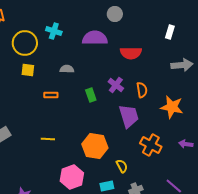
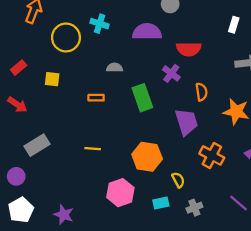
yellow square: (28, 70) -> (52, 79), moved
purple cross: (116, 85) -> (171, 73), moved
green rectangle: (91, 95) -> (142, 98), size x1.6

